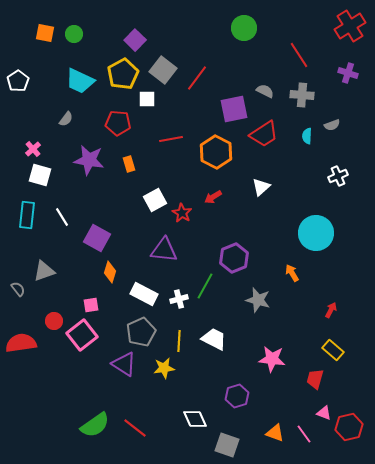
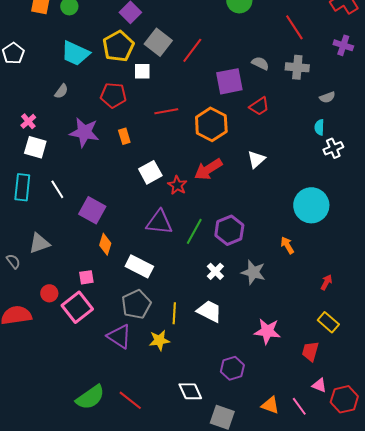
red trapezoid: (264, 134) -> (259, 106), size x0.7
cyan semicircle: (307, 136) -> (319, 127), moved
red arrow: (213, 197) -> (208, 169), size x1.6
green line: (205, 286) -> (194, 231), moved
white cross: (179, 299) -> (215, 271), moved, turned -30

